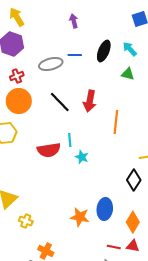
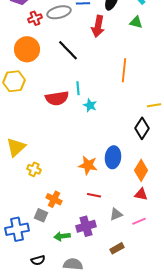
red cross: (17, 76) -> (35, 18), moved
red arrow: (90, 101) -> (98, 26), moved
red line: (114, 247) -> (94, 195), moved

